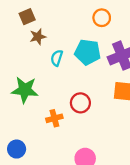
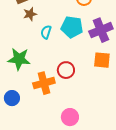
orange cross: (54, 118) -> (44, 83), size x1.5
blue circle: (17, 149) -> (12, 98), moved

